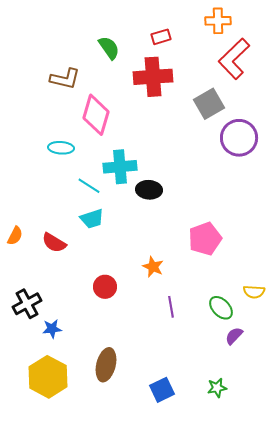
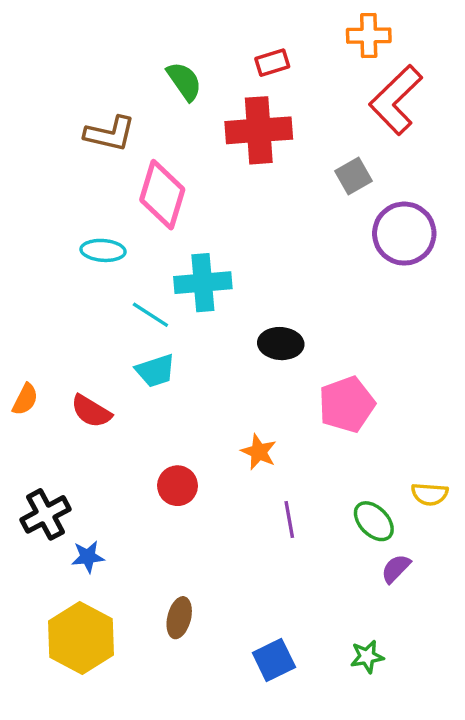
gray square: (209, 104) -> (353, 176), size x0.7
black ellipse: (149, 190) -> (281, 344), moved
brown ellipse: (106, 365) -> (179, 618), size x0.7

